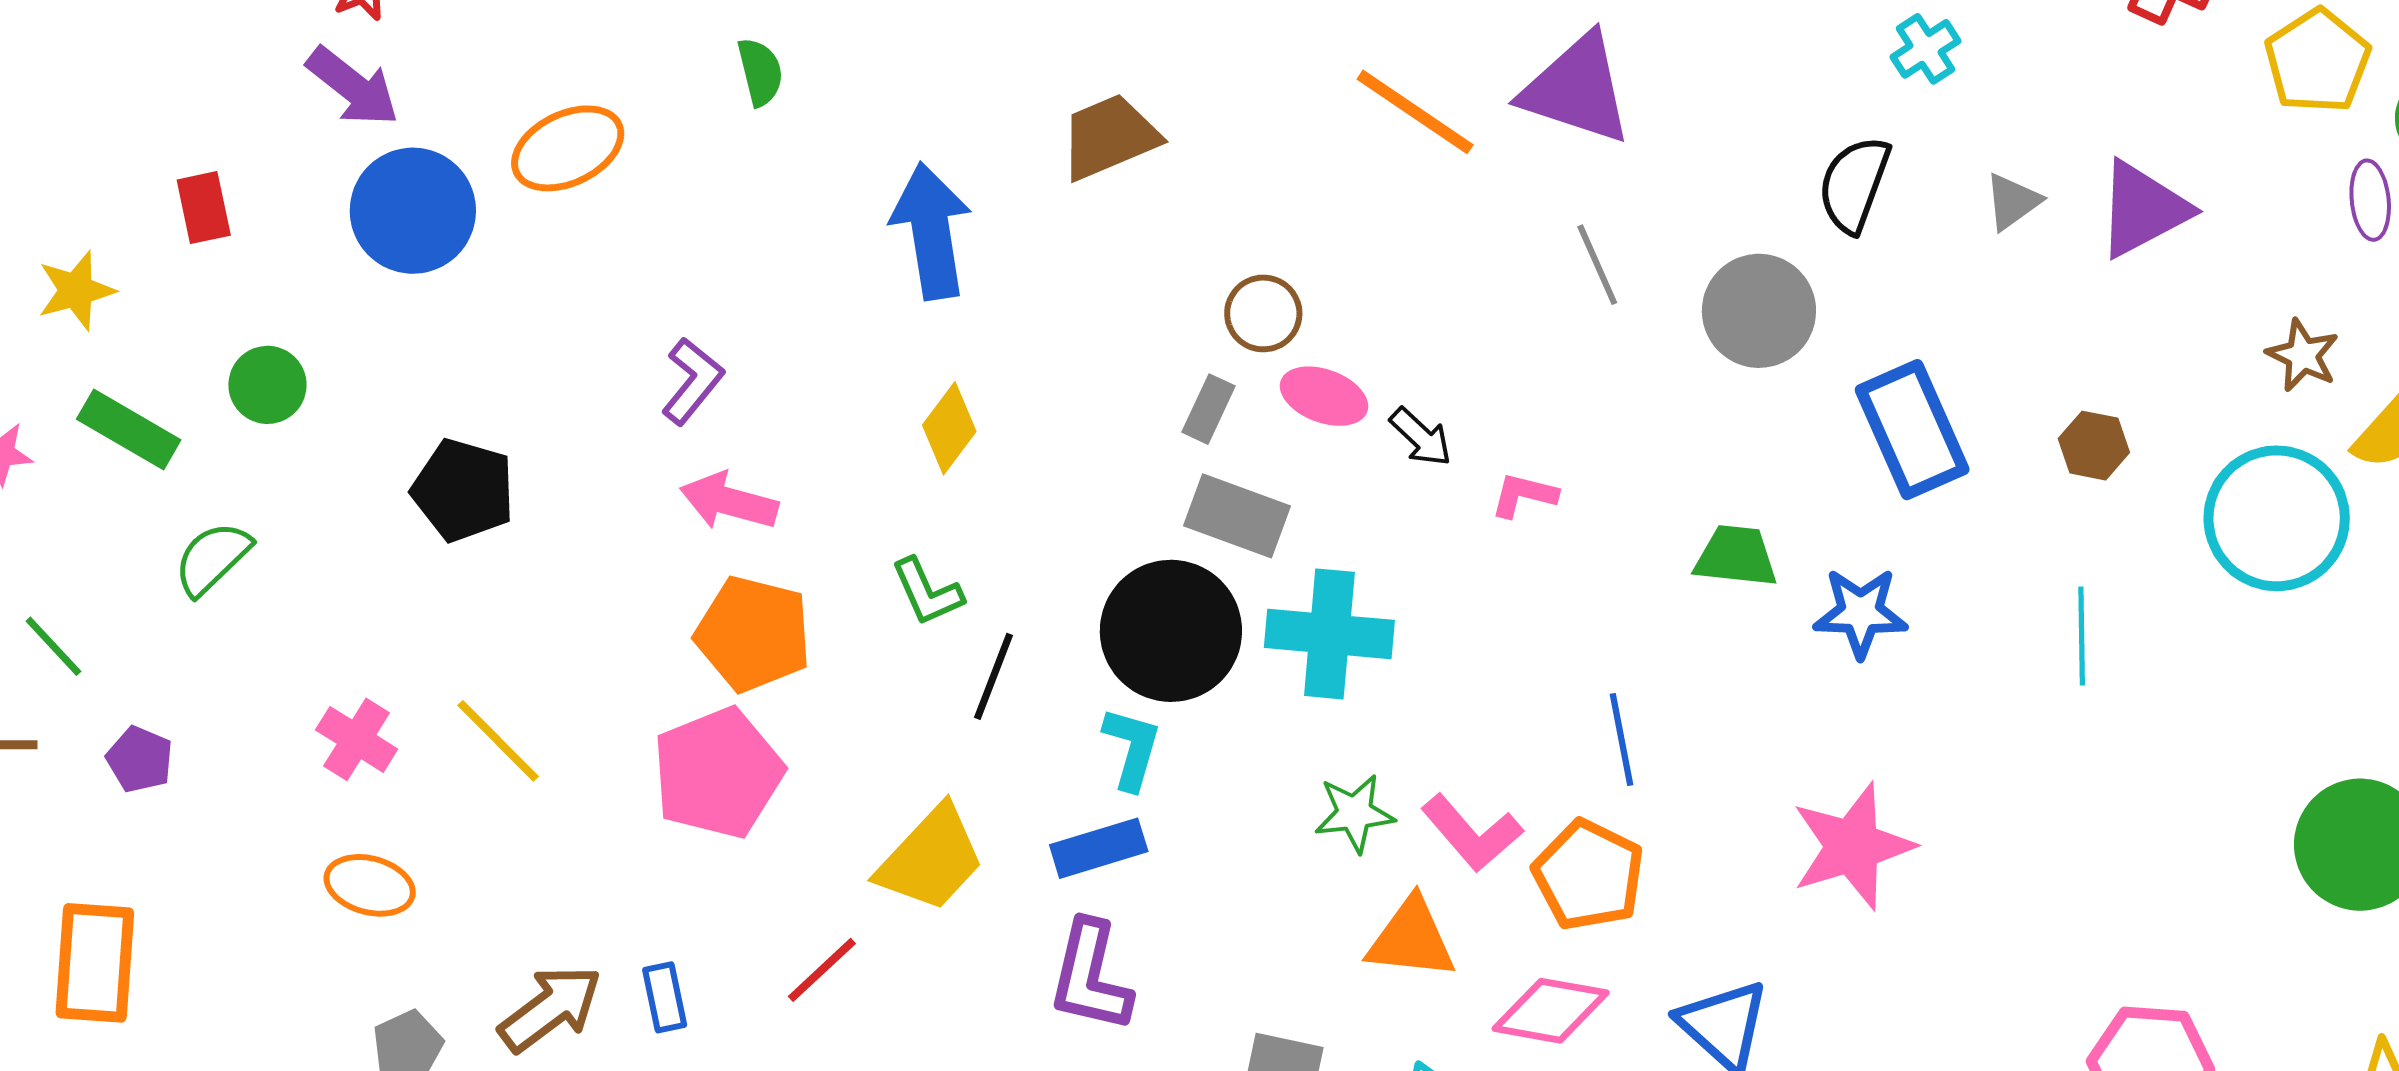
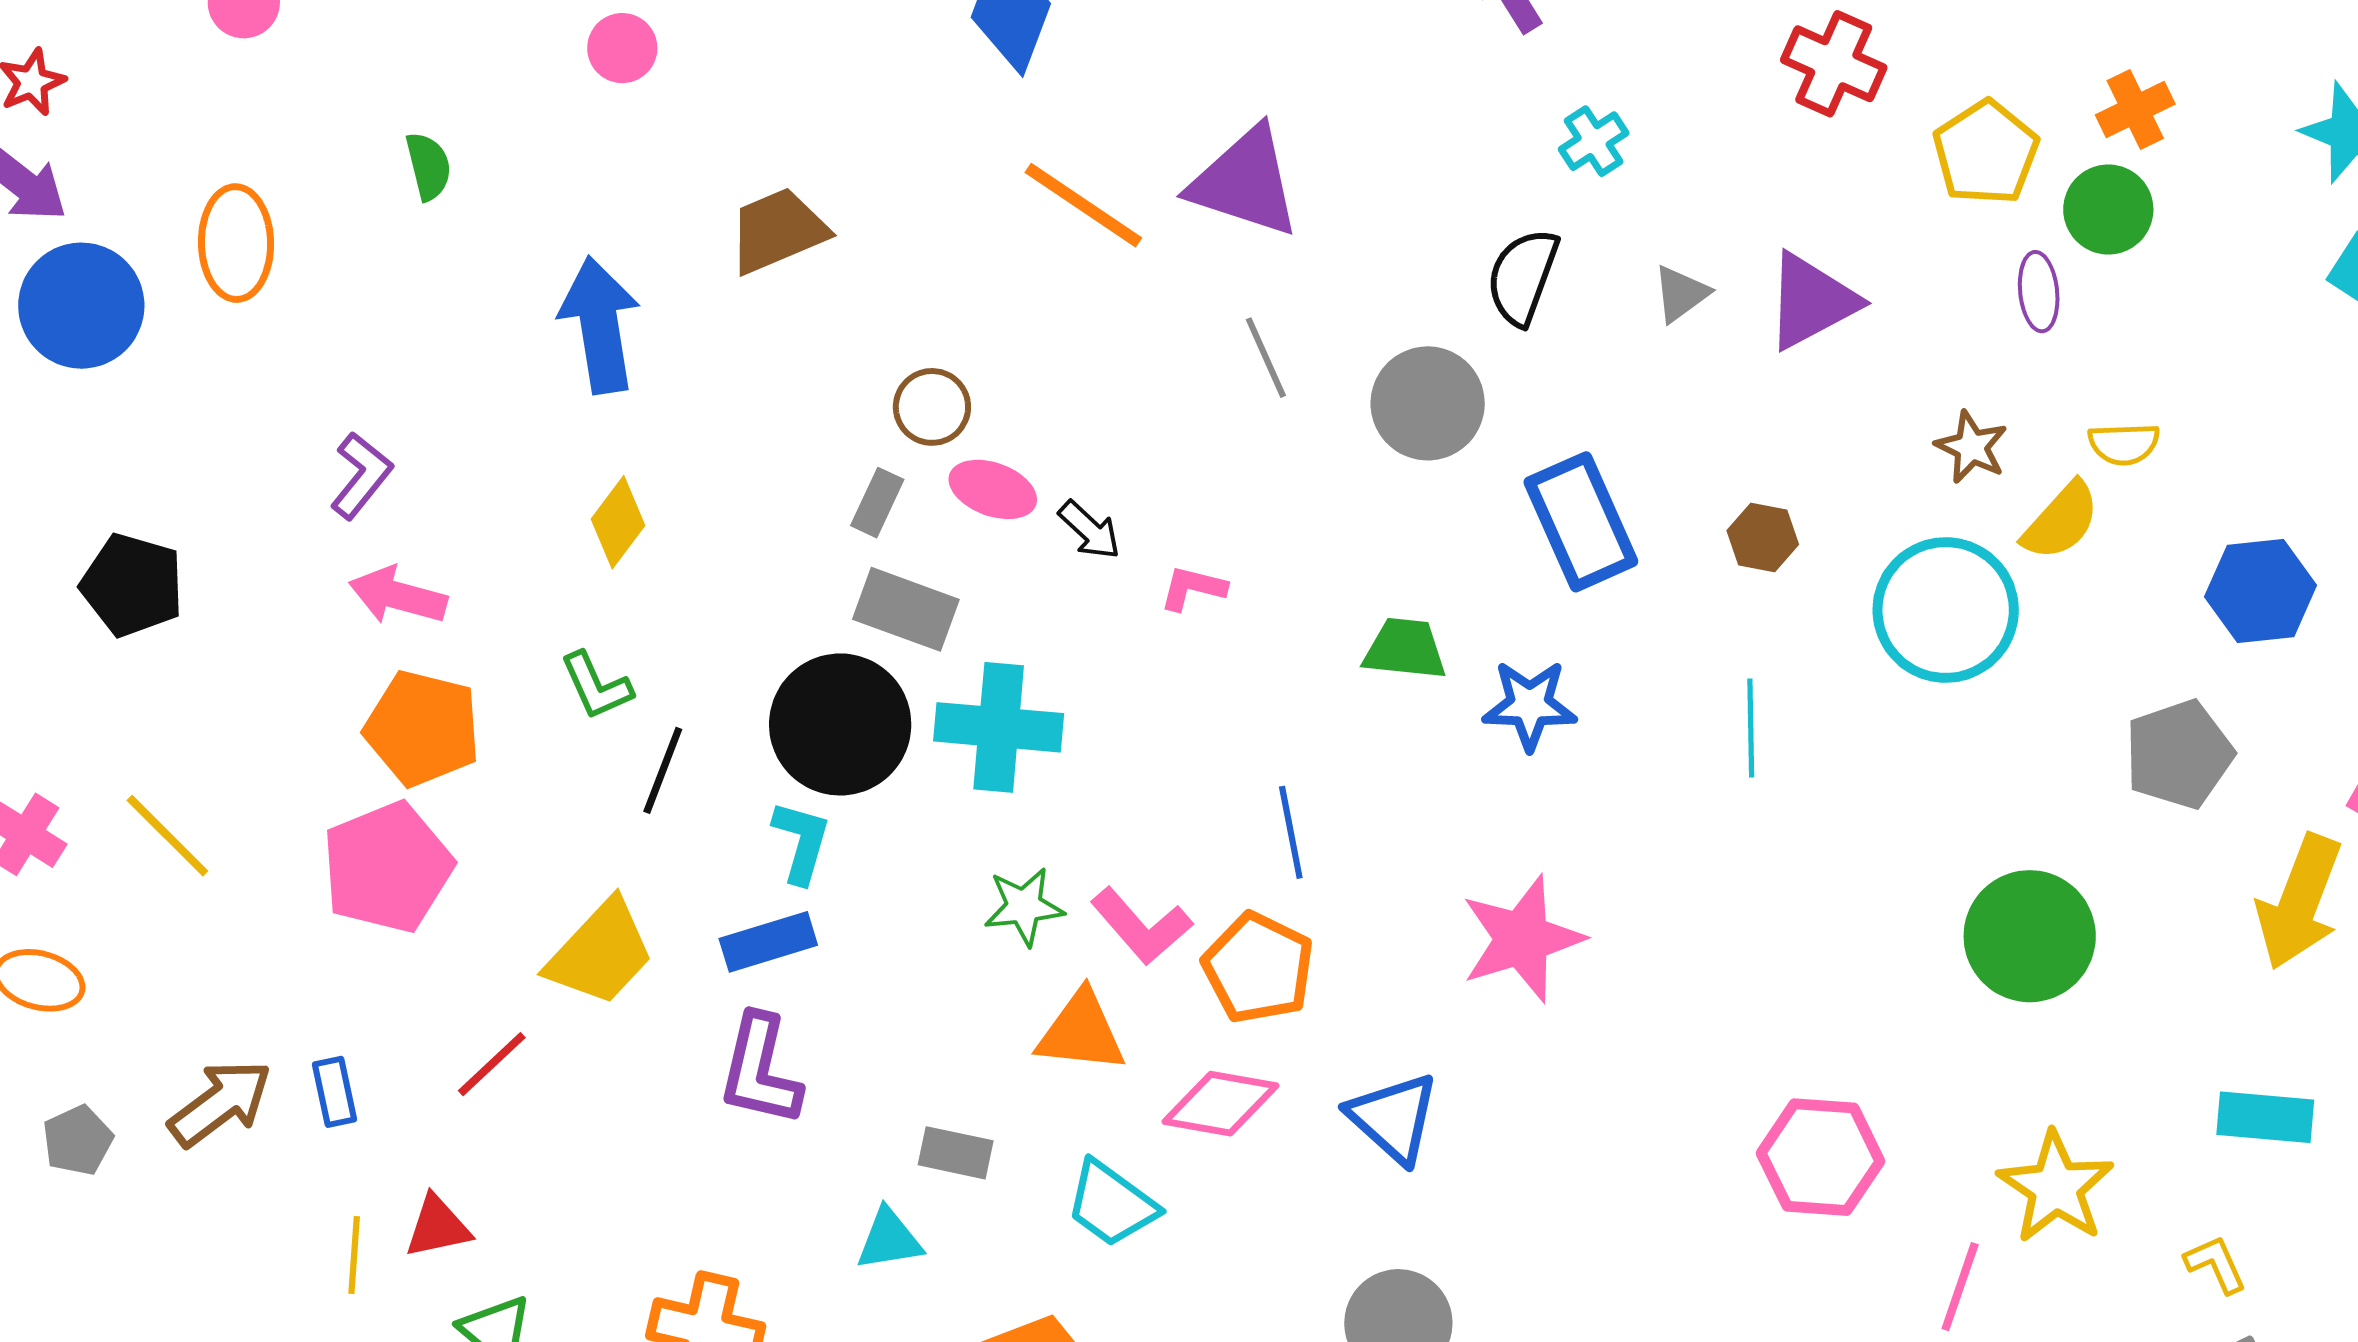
orange ellipse: (568, 148) -> (236, 243), turned -65

